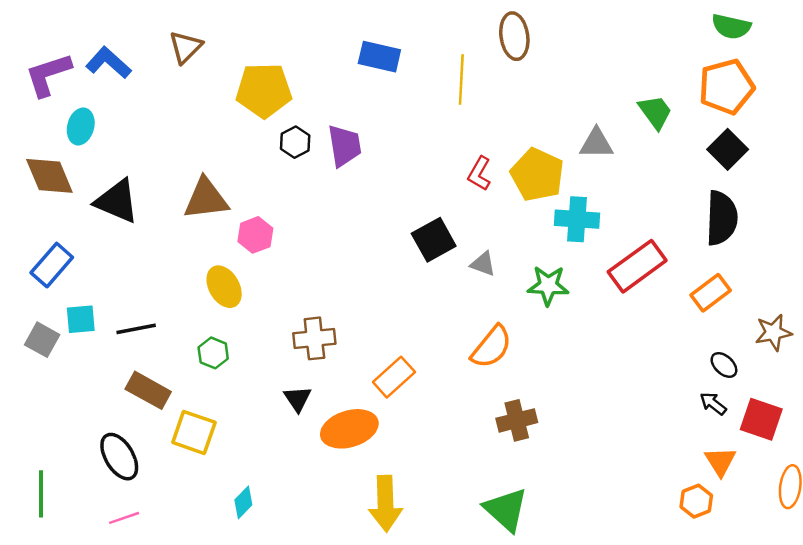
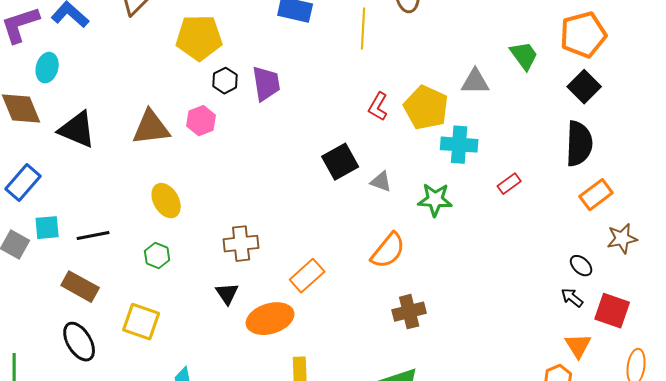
pink hexagon: (255, 235) -> (201, 121), moved
red rectangle: (637, 266) -> (509, 184), size x0.5
orange rectangle: (711, 293) -> (596, 195), moved
brown rectangle: (148, 390) -> (80, 287), moved

